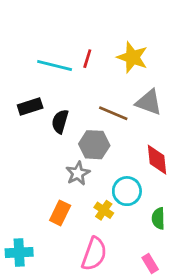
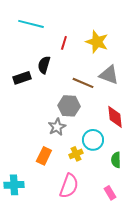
cyan line: (55, 66) -> (31, 24), moved
black semicircle: (60, 121) -> (44, 65), moved
yellow cross: (104, 210) -> (76, 154), turned 32

